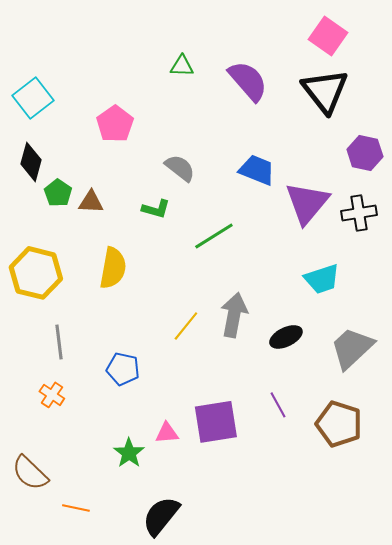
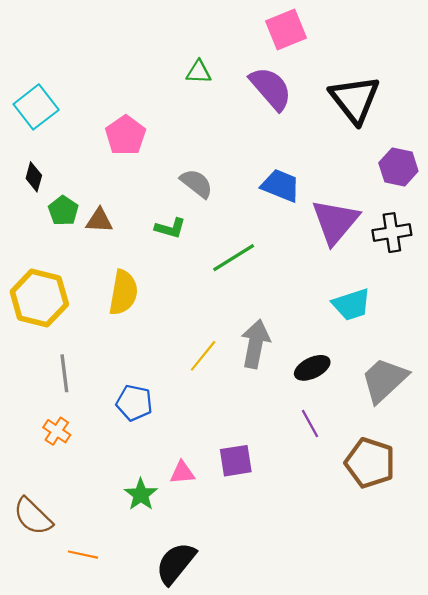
pink square: (328, 36) -> (286, 29), moved, turned 33
black diamond: (31, 162) -> (34, 177), size x0.7
purple line: (278, 405) -> (310, 424), moved
purple square: (216, 422) -> (236, 461), size x0.7

